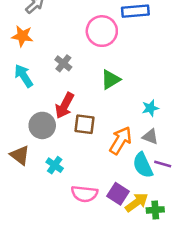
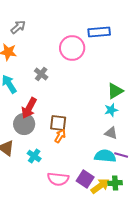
green triangle: (111, 80) -> (115, 91), moved
red arrow: (65, 106) -> (29, 108), moved
orange arrow: (120, 140) -> (60, 136), moved, size x0.6
cyan semicircle: (143, 165) -> (105, 156), turned 120
green cross: (155, 210) -> (115, 183), moved

